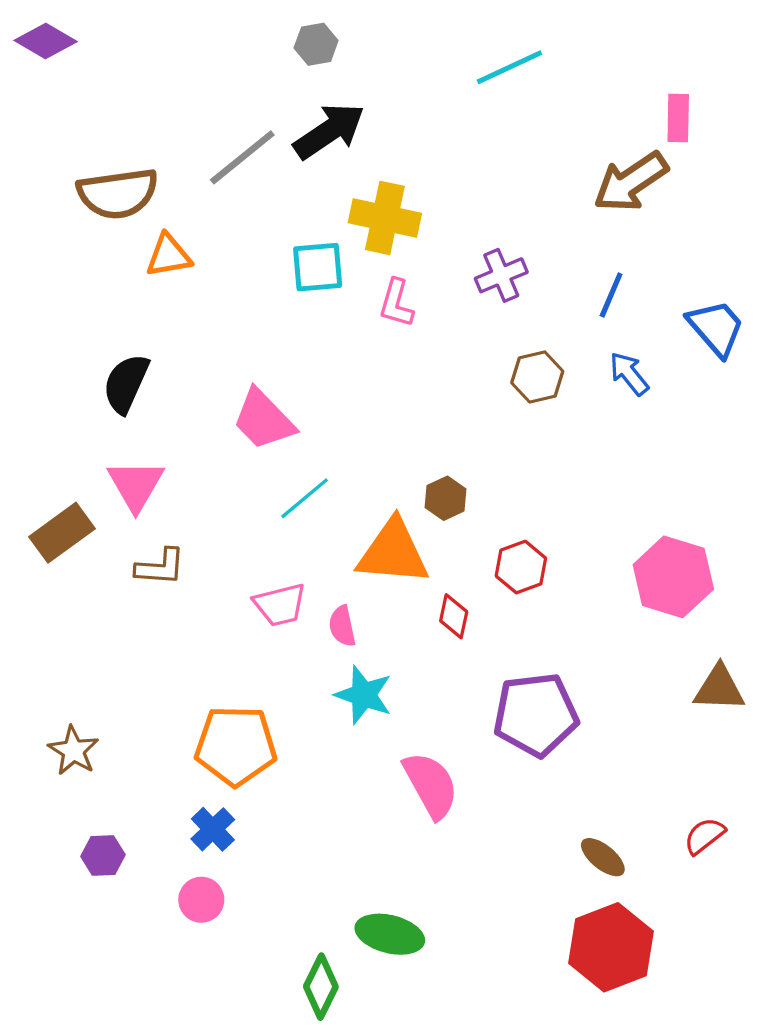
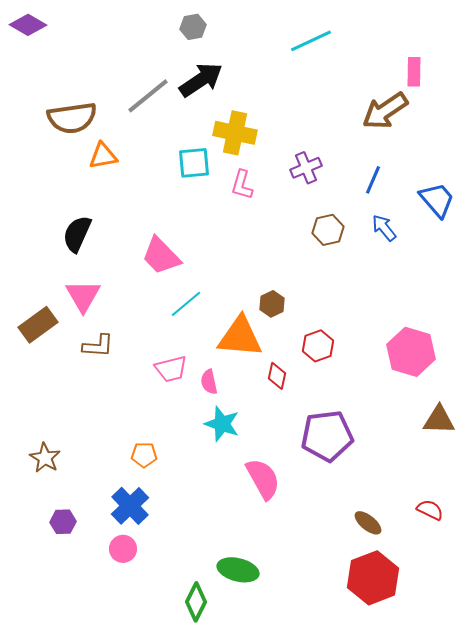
orange pentagon: (236, 746) -> (144, 455), size x0.5
blue cross: (213, 829) -> (130, 506), size x1.4
red semicircle: (704, 836) -> (430, 510), turned 64

